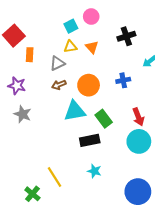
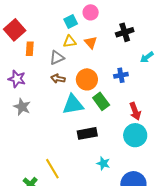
brown arrow: (59, 85) -> (58, 79), turned 32
green rectangle: (104, 119) -> (101, 101), moved
cyan star: (94, 171) -> (103, 163), moved

